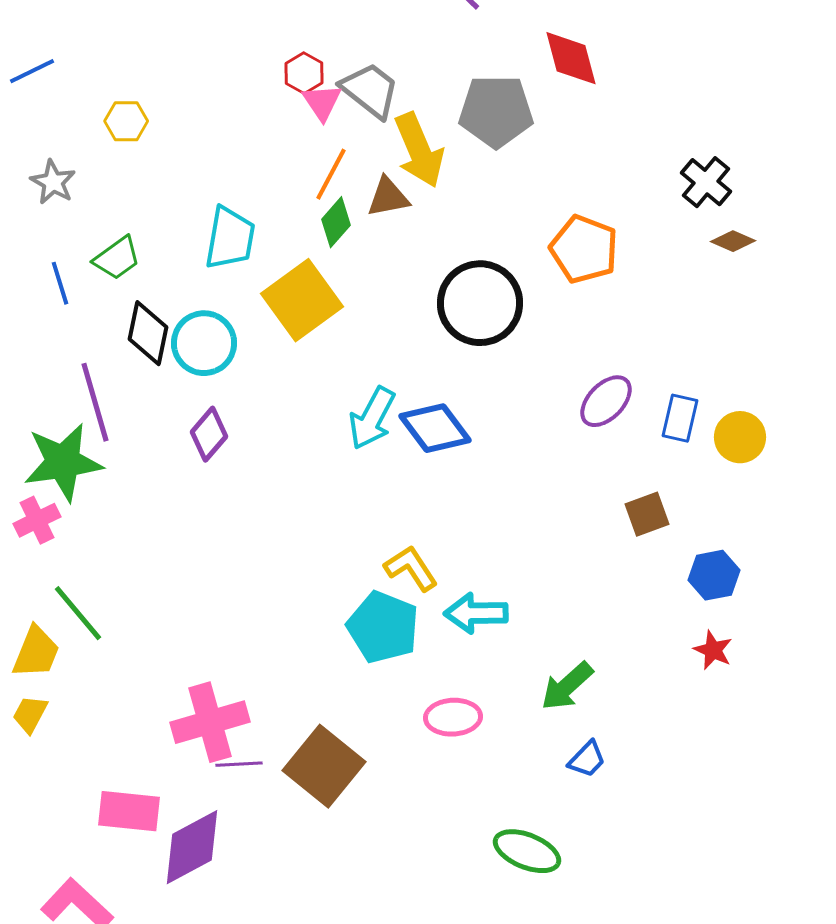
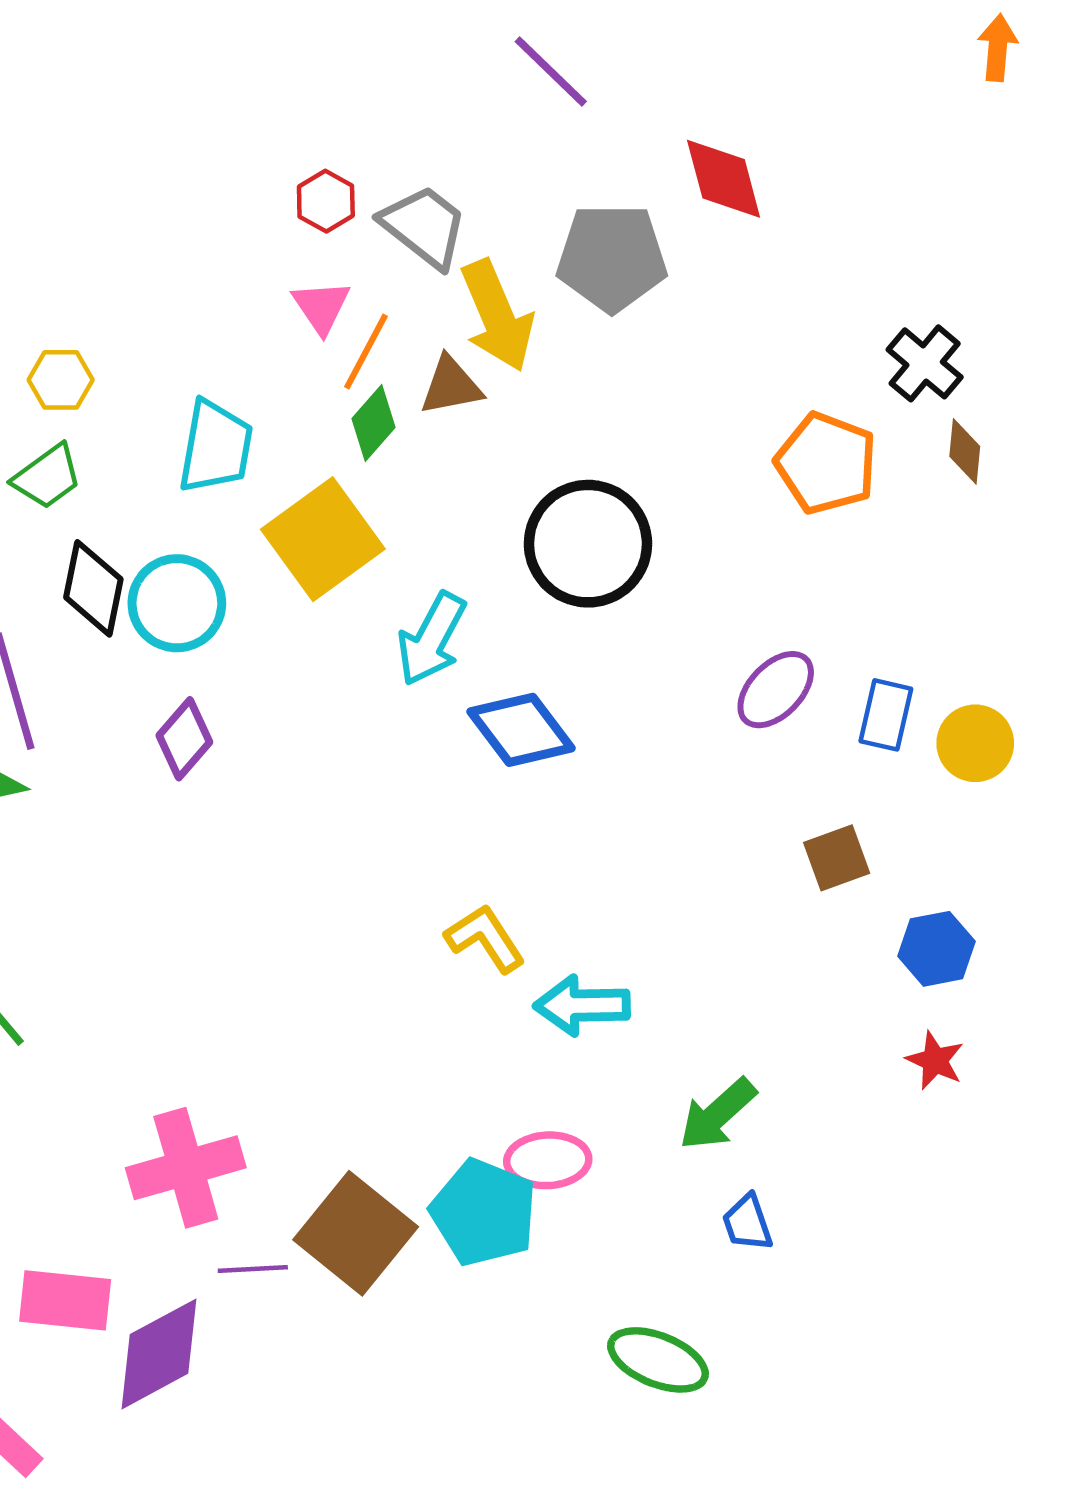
pink triangle: (322, 102) -> (321, 307), moved
yellow hexagon: (126, 121) -> (61, 380), moved
brown diamond: (733, 241) -> (965, 451), turned 72
orange pentagon: (584, 249) -> (826, 463), moved
cyan arrow: (372, 418) -> (432, 639), moved
cyan pentagon: (383, 627) -> (484, 1212), moved
blue trapezoid: (587, 759) -> (747, 1223), turned 117
purple line: (239, 764) -> (253, 1269), moved

